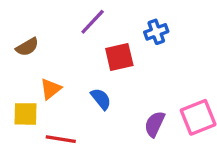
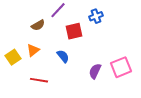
brown semicircle: (27, 47) -> (38, 25), moved
yellow square: (26, 114) -> (13, 57), moved, turned -35

